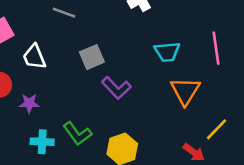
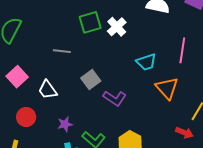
pink line: (216, 48) -> (182, 50), turned 30
purple star: (29, 103) -> (65, 124), moved

